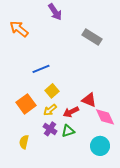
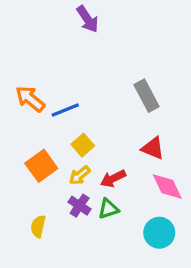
orange arrow: (19, 29) -> (30, 99), moved
gray rectangle: (92, 37) -> (147, 96), moved, turned 30
red triangle: (89, 100) -> (153, 148), moved

